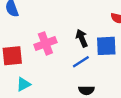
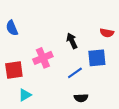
black arrow: (82, 38) -> (72, 41), moved

